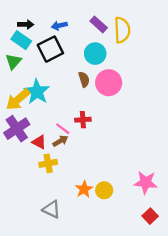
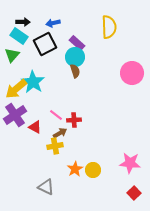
purple rectangle: (99, 24) -> (77, 43), moved
cyan circle: (95, 54) -> (75, 57), moved
pink circle: (109, 83) -> (132, 73), moved
red cross: (83, 120) -> (74, 120), moved
brown arrow: (60, 141) -> (60, 133), moved
yellow cross: (48, 163) -> (55, 146), moved

